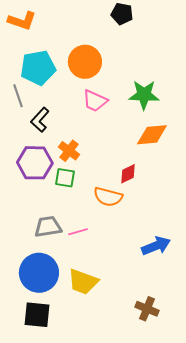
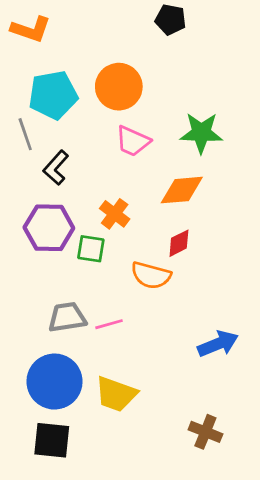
orange diamond: (152, 135) -> (182, 190), moved
orange cross: (69, 151) -> (115, 214), moved

